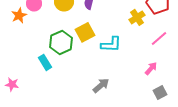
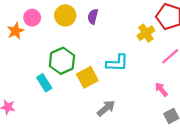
yellow square: (85, 32) -> (87, 77), moved
pink arrow: (151, 68) -> (161, 89), turned -80

